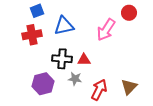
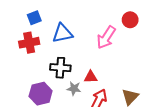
red triangle: (84, 60) -> (91, 77), moved

